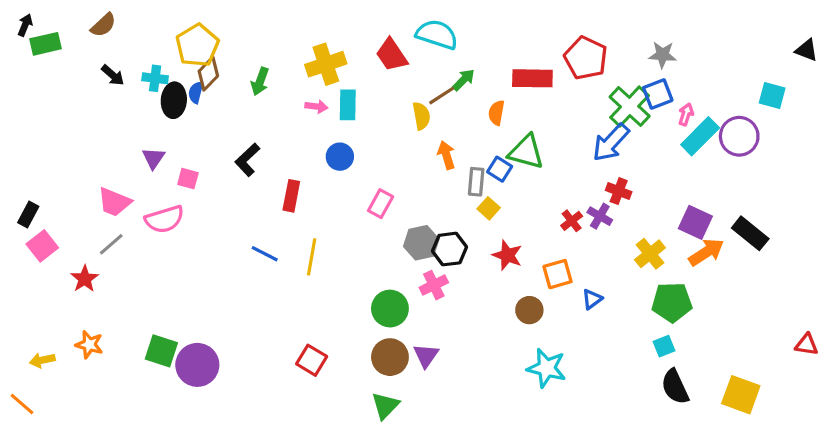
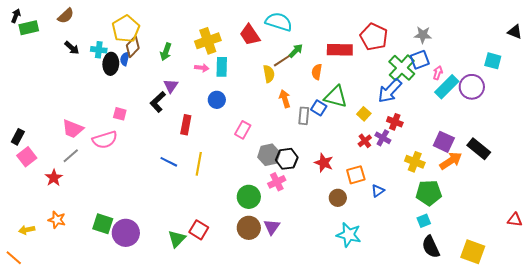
purple triangle: (153, 158) -> (171, 86), moved
yellow square: (489, 208) -> (364, 114), moved
yellow cross: (650, 254) -> (415, 162), turned -30
green triangle: (385, 406) -> (177, 239), moved

